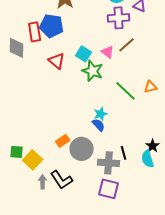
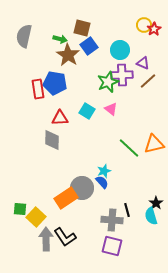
brown line: (127, 45) -> (148, 81), moved
gray diamond: (17, 48) -> (52, 140), moved
red triangle: (57, 61) -> (60, 118), turned -42
green star: (93, 71) -> (108, 82), moved, turned 30
orange triangle: (151, 87) -> (154, 144), size x1.5
orange rectangle: (63, 141) -> (66, 198), size x1.6
gray circle: (82, 149) -> (82, 188), moved
gray arrow: (43, 182) -> (46, 239), size x1.6

